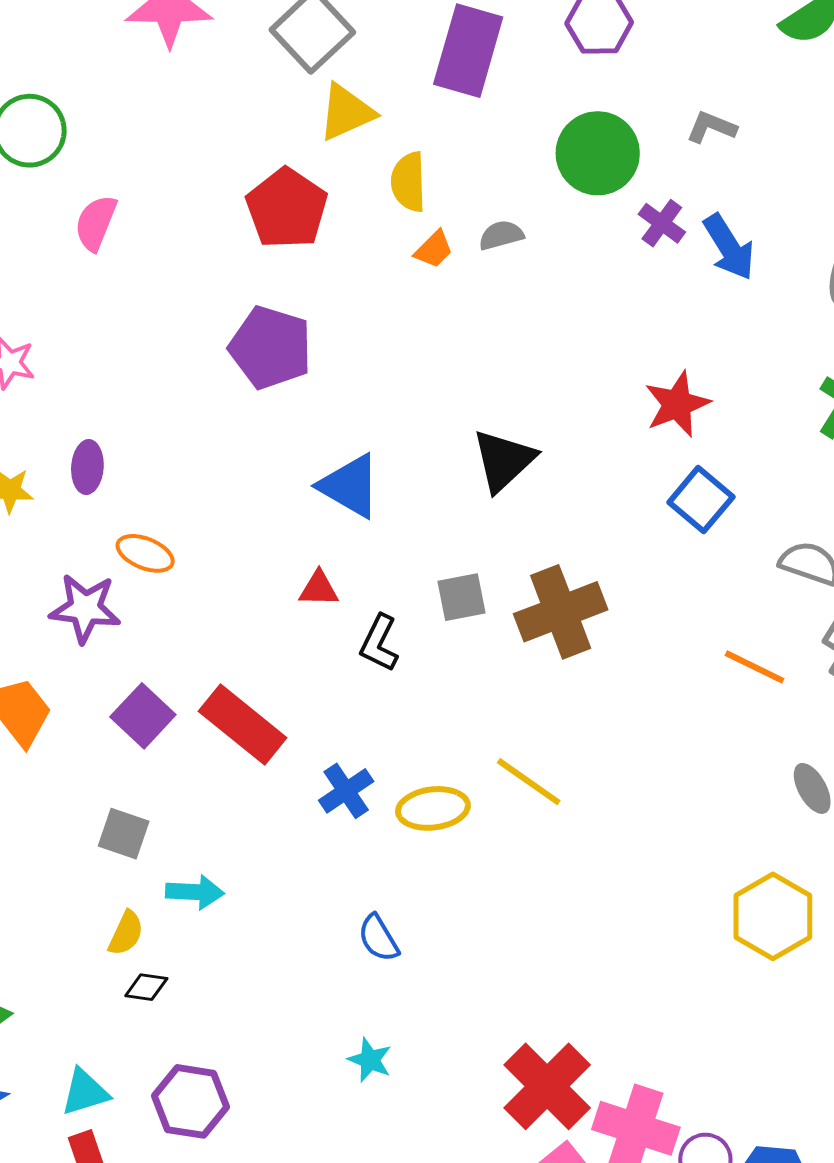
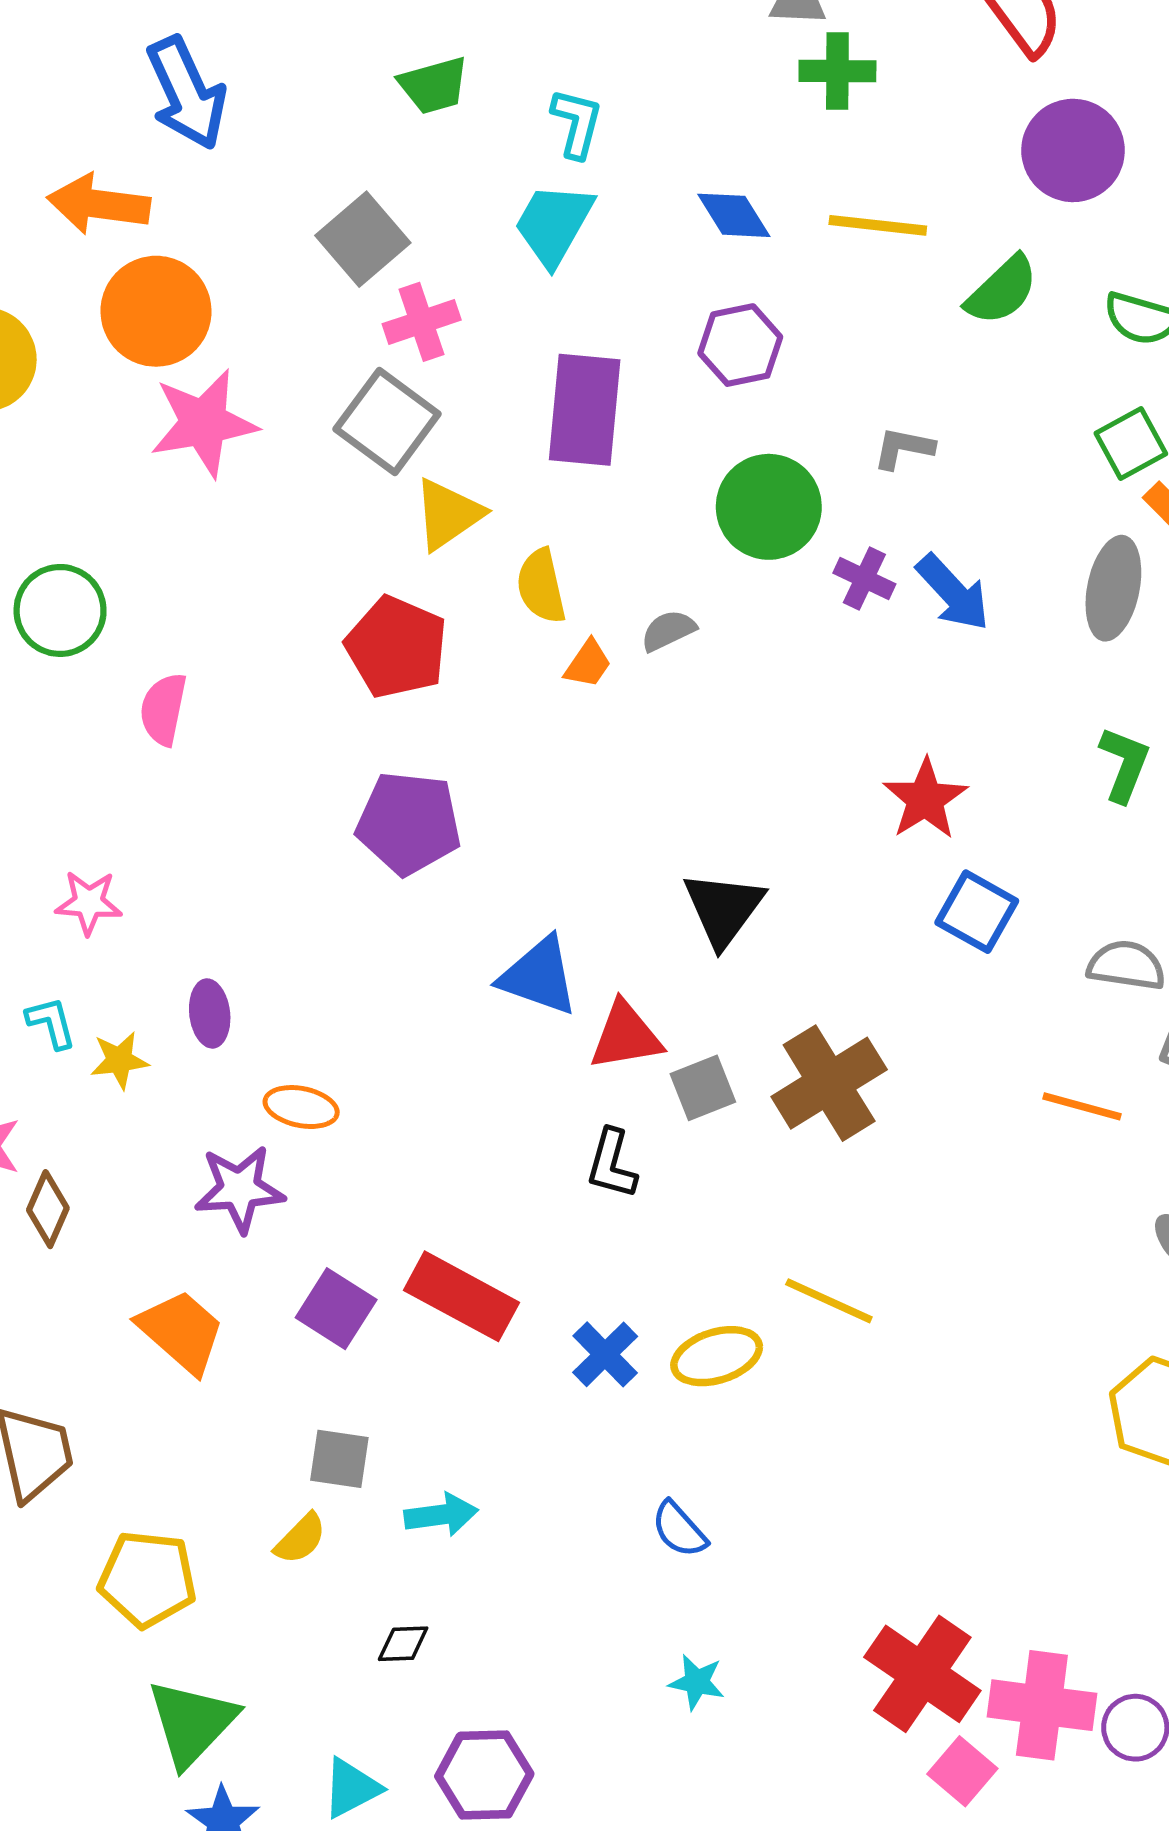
red triangle: (319, 589) -> (626, 1036), moved, size x1.5
yellow semicircle: (126, 933) -> (300, 1539), moved, turned 30

